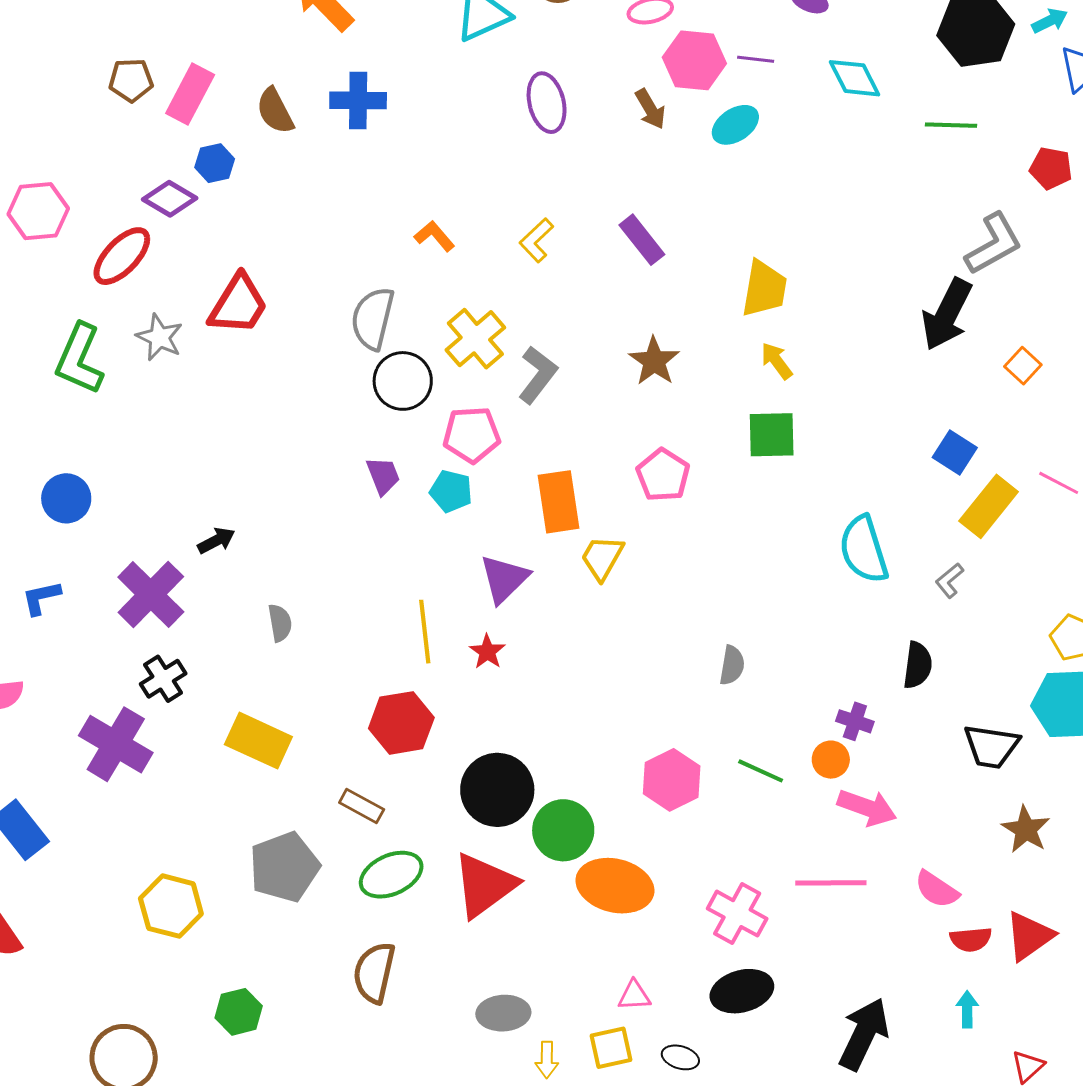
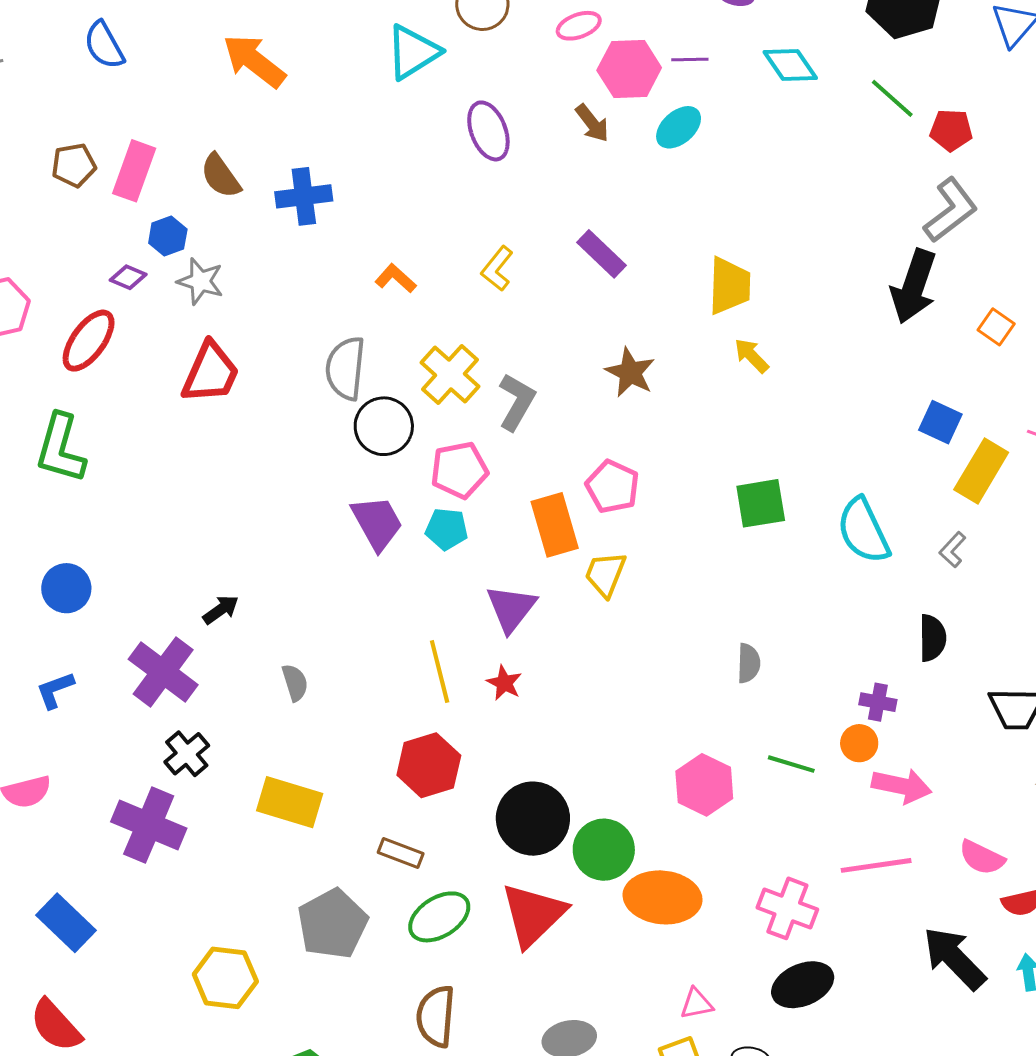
blue cross: (358, 100) -> (304, 196), moved
green line: (951, 125) -> (892, 98), turned 48
red pentagon: (1051, 168) -> (951, 130), moved
purple diamond: (170, 199) -> (128, 277), size x0.7
gray star: (159, 337) -> (200, 281), moved
green square: (772, 435) -> (761, 503), moved
pink pentagon: (663, 475) -> (613, 487), moved
purple trapezoid: (383, 476) -> (377, 523), size x1.5
black arrow: (864, 1034) -> (954, 958), moved, turned -62

